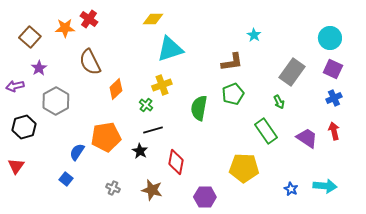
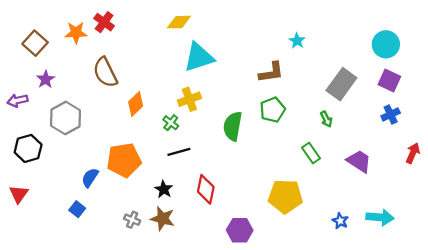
green rectangle: (266, 131) -> (311, 153), size x0.7
red arrow: (334, 131) -> (413, 153), moved, turned 36
black star: (140, 151) -> (164, 189), moved
brown star: (152, 190) -> (163, 219), moved

